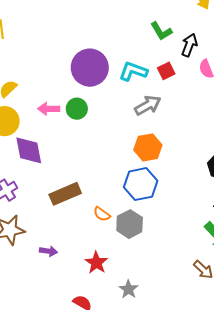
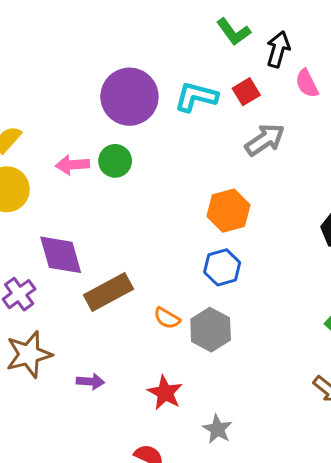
gray arrow: (148, 105) -> (265, 140), moved
purple diamond: (29, 150) -> (61, 255), moved
blue hexagon: (141, 184) -> (222, 267), size x0.7

